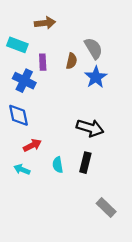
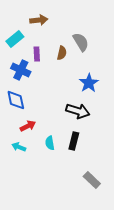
cyan rectangle: (17, 45) -> (15, 39), turned -60
blue star: (96, 77) -> (89, 83), moved

